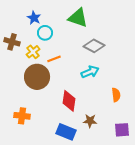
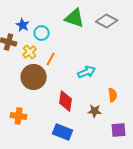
blue star: (34, 18) -> (23, 25), moved
gray diamond: (94, 46) -> (107, 21), moved
orange line: (54, 59) -> (51, 59), turned -40
brown star: (90, 121) -> (95, 111), moved

